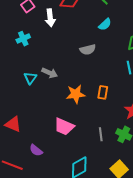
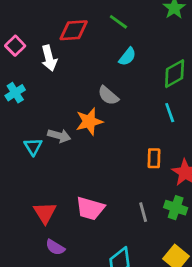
gray semicircle: (88, 50) -> (108, 96), turned 63
orange rectangle: (103, 92) -> (154, 158), moved
orange star: (76, 94) -> (89, 122), moved
red triangle: (13, 124) -> (45, 213), moved, turned 42

